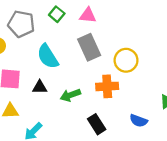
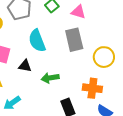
orange cross: (107, 86) -> (92, 88), moved

